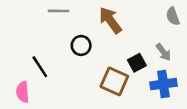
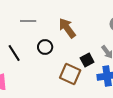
black line: (40, 67) -> (14, 53), moved

